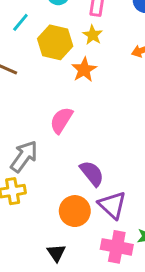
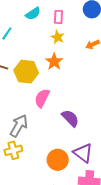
yellow hexagon: (55, 42) -> (26, 72), moved
purple semicircle: (92, 173) -> (70, 118), moved

